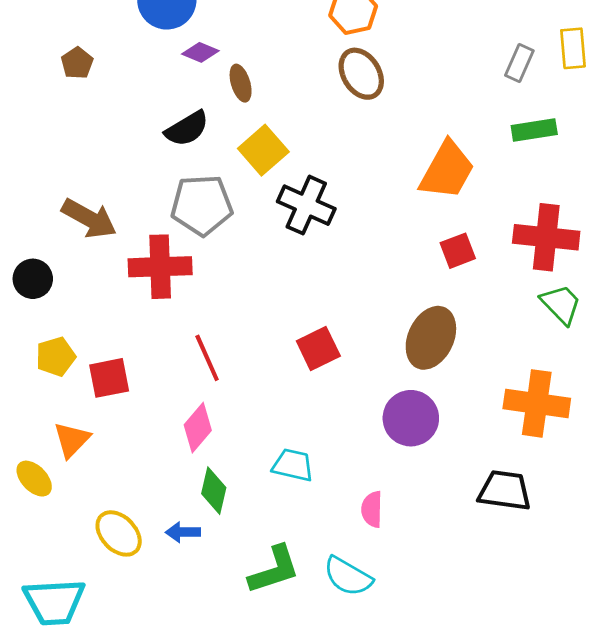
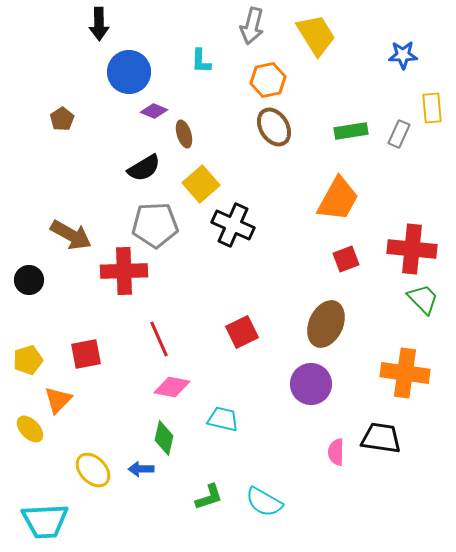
gray rectangle: (519, 63) -> (399, 134), moved
green rectangle: (534, 130) -> (351, 131), moved
yellow pentagon: (56, 357) -> (28, 360), moved
pink diamond: (198, 428) -> (172, 387), moved, turned 60
pink semicircle: (372, 509) -> (336, 452), moved
green L-shape: (274, 570) -> (209, 497), size x0.7

